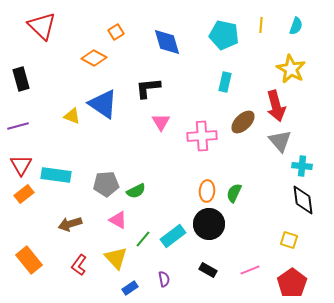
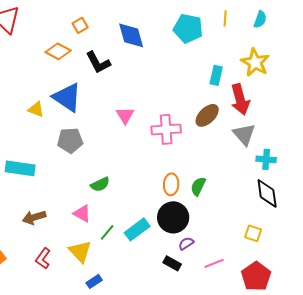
cyan rectangle: (225, 82) -> (216, 75), moved
black L-shape: (148, 88) -> (98, 62), moved, turned -112
gray pentagon: (106, 184) -> (70, 140), moved
purple semicircle: (164, 279) -> (186, 243), moved, turned -112

